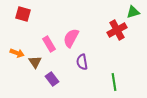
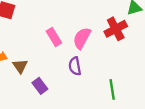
pink semicircle: (71, 38) -> (82, 38), moved
pink rectangle: (49, 44) -> (54, 37), moved

